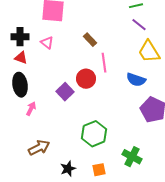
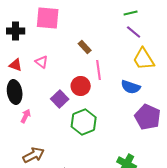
black cross: (20, 37) -> (16, 31), moved
pink triangle: (47, 43) -> (42, 62), moved
green hexagon: (94, 134) -> (84, 122), moved

